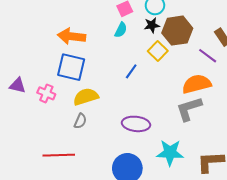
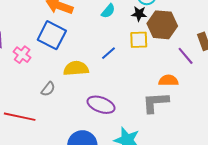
yellow square: (158, 51) -> (139, 40), turned 30
orange semicircle: (197, 84) -> (168, 81), size x0.7
yellow semicircle: (86, 97) -> (76, 68), moved

